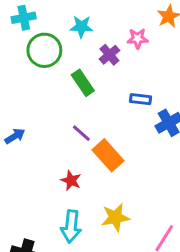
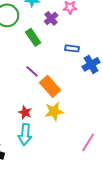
red star: (71, 181) -> (25, 112), moved
yellow star: (115, 217) -> (54, 111), moved

